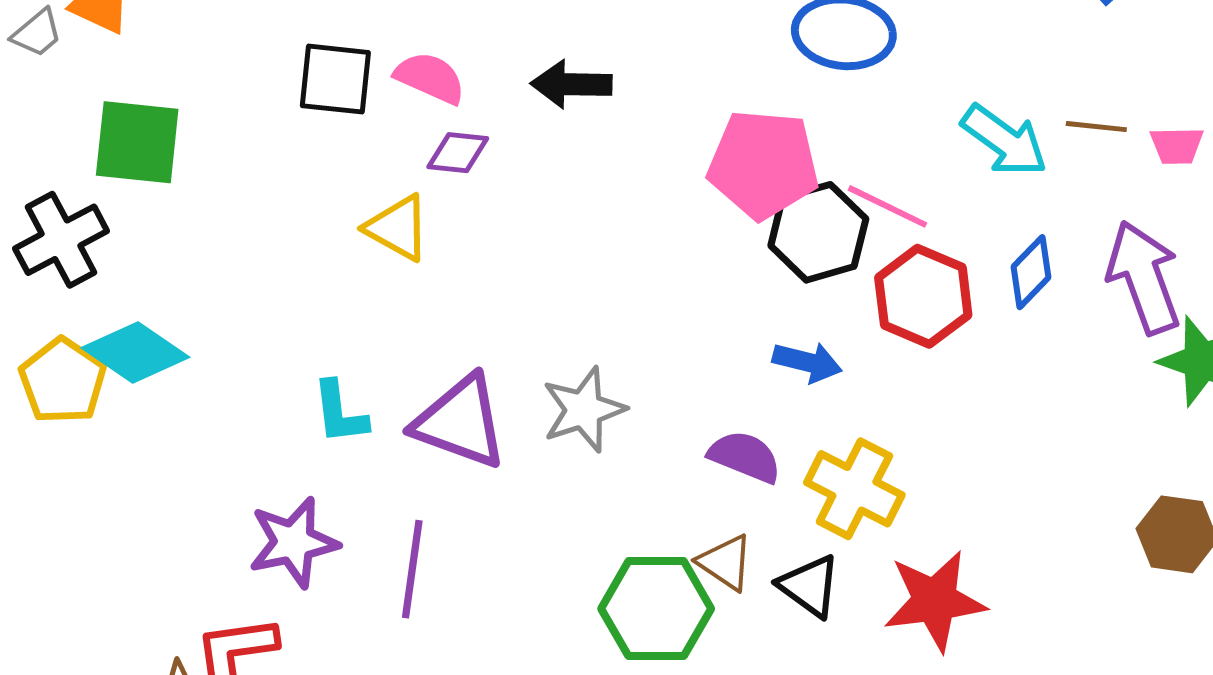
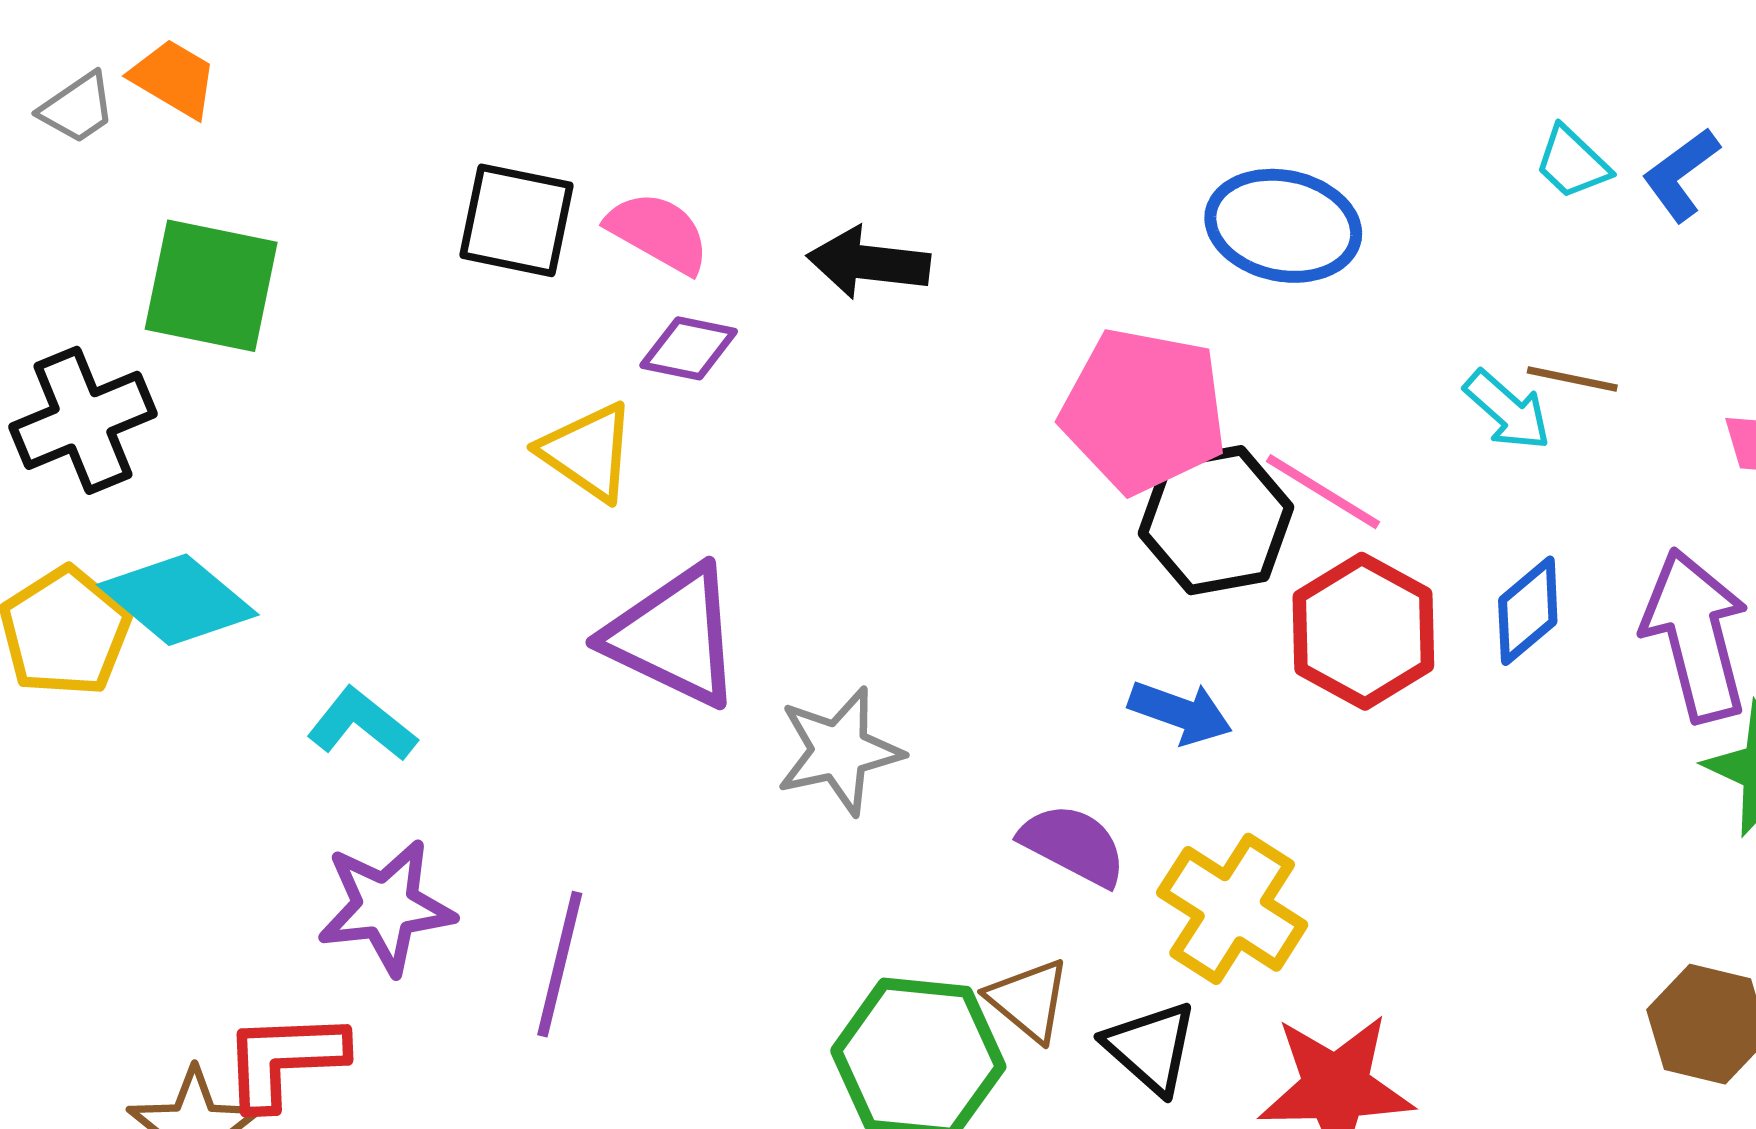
brown line: (1096, 127) -> (1572, 379), moved
cyan arrow: (1004, 140) -> (1507, 410), size x0.7
cyan L-shape: (340, 413) -> (362, 724), moved, turned 130
purple triangle: (460, 422) -> (674, 636), moved

